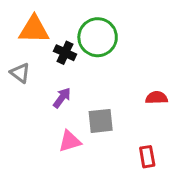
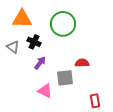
black cross: (65, 53) -> (34, 42), moved
red semicircle: (157, 98) -> (82, 63), moved
pink triangle: (70, 141) -> (45, 91), turned 42

